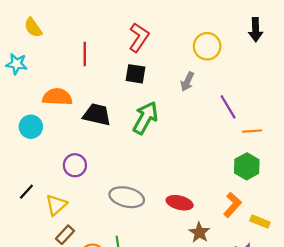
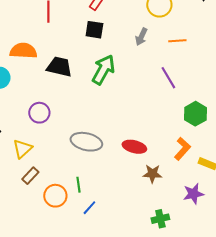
purple line: (228, 107) -> (168, 78), moved
orange line: (252, 131) -> (177, 41), moved
brown star: (199, 232) -> (152, 174), turned -30

